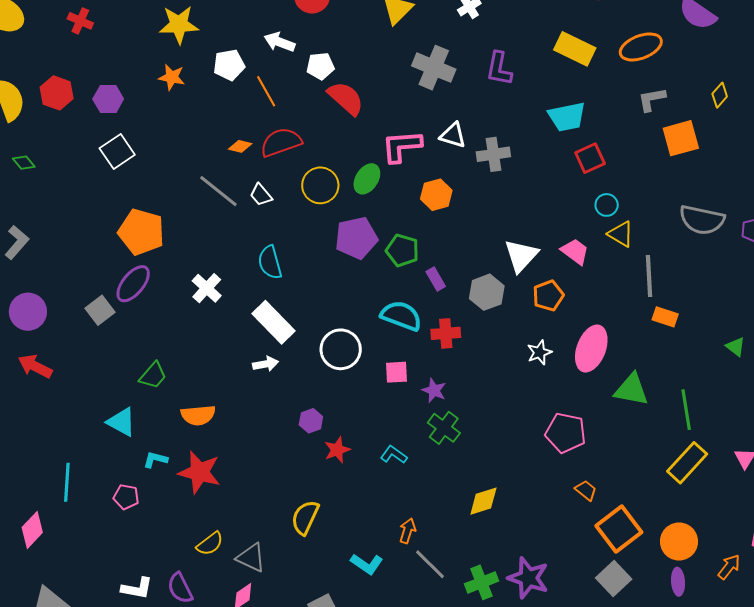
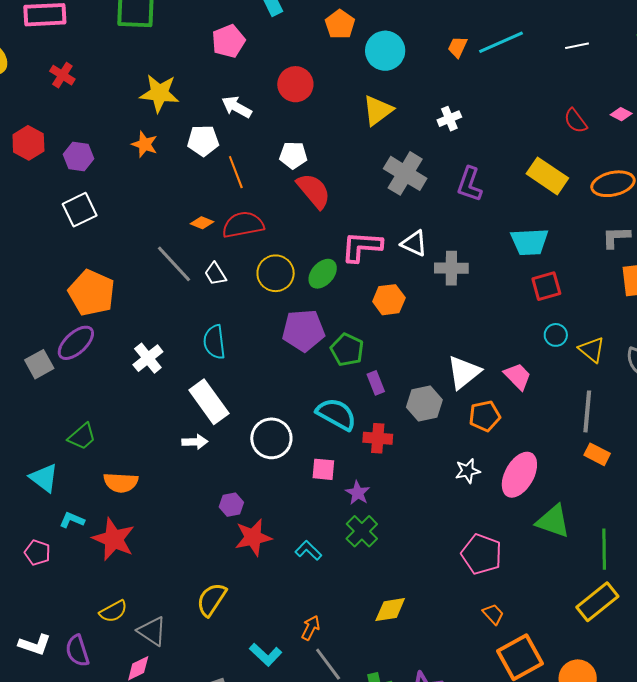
white arrow: (279, 42) -> (237, 107), moved
yellow triangle: (621, 234) -> (592, 350), moved
red star: (337, 450) -> (253, 537), size x1.4

